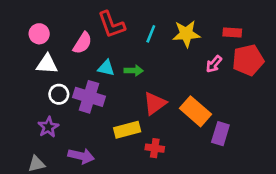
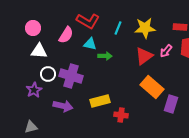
red L-shape: (111, 25) -> (88, 21), turned -40
cyan triangle: (106, 68) -> (90, 44), moved
red triangle: (155, 103) -> (144, 56), moved
purple star: (48, 127) -> (34, 90), moved
purple arrow: (81, 156) -> (63, 106), moved

